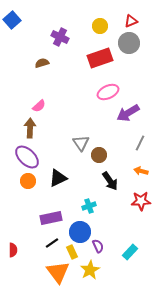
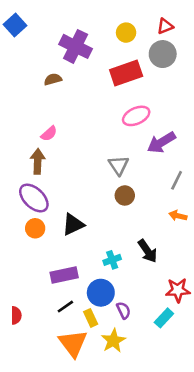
purple cross: (60, 37) -> (76, 46), size x1.4
gray triangle: (81, 143) -> (118, 165), moved
black arrow: (110, 181) -> (148, 251), moved
red star: (141, 201) -> (178, 290), moved

